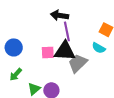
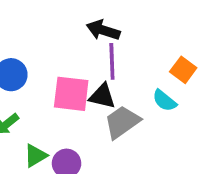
black triangle: (65, 51) -> (102, 96), size x0.7
pink square: (48, 53) -> (71, 94), size x1.5

